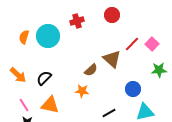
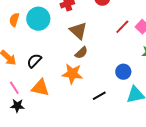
brown triangle: (112, 59) -> (78, 31), moved
orange star: (82, 91) -> (72, 74), size x1.5

